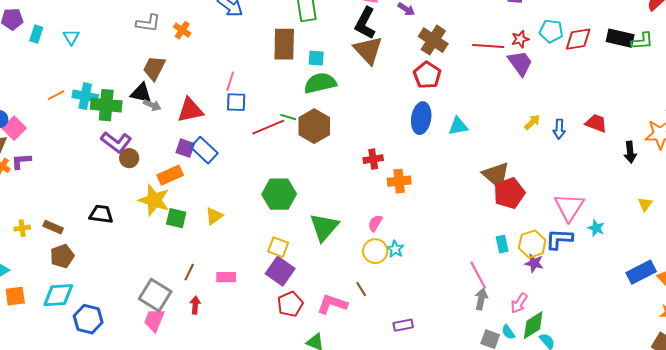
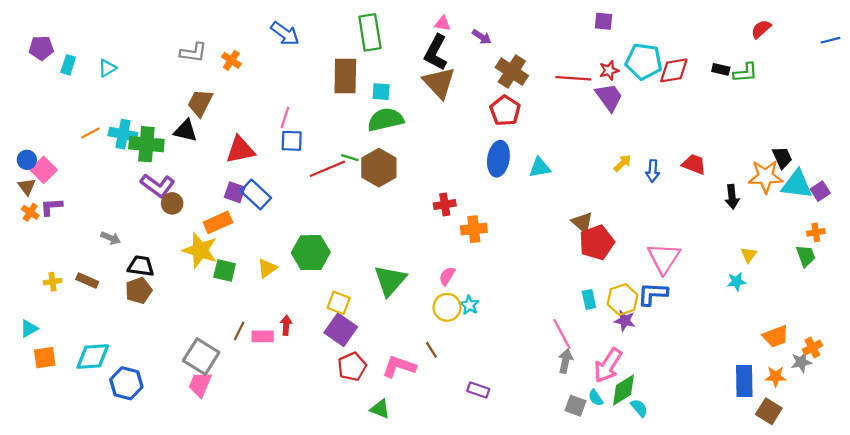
cyan pentagon: (551, 31) -> (644, 61), size x1.4
cyan triangle: (71, 37) -> (107, 68), turned 30
black rectangle: (620, 38) -> (721, 69), size x0.6
gray arrow: (152, 105) -> (111, 238), moved
brown triangle: (496, 175) -> (582, 222), size x0.7
green hexagon: (279, 194) -> (311, 253), moved
cyan star: (596, 228) -> (736, 282), moved, turned -30
brown pentagon: (62, 256) -> (139, 291), moved
blue rectangle: (641, 272) -> (744, 381), moved, turned -64
pink rectangle: (226, 277) -> (263, 336), moved
pink arrow: (519, 303) -> (608, 365), size x1.5
red arrow: (195, 305) -> (286, 325), moved
purple rectangle: (403, 325) -> (478, 390), turned 30

